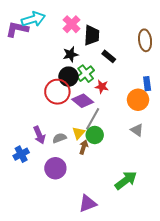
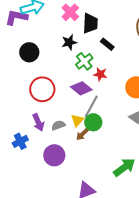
black circle: (69, 77) -> (29, 52), moved
red circle: (57, 92) -> (42, 89), moved
brown arrow: (84, 147) -> (82, 134), turned -152

